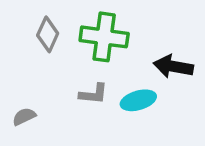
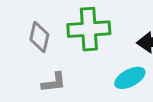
gray L-shape: (93, 94) -> (54, 82), moved

